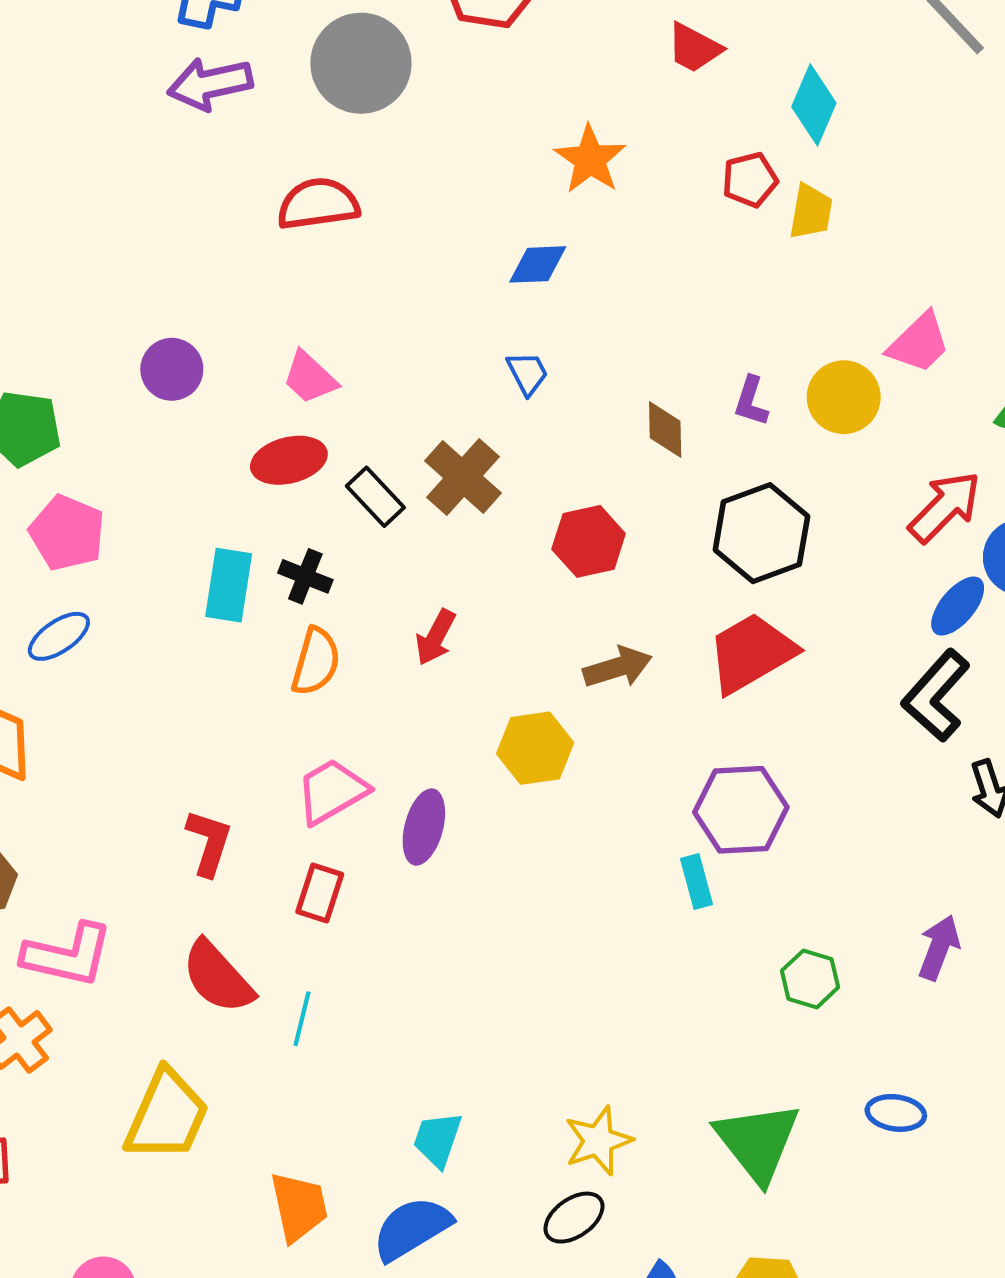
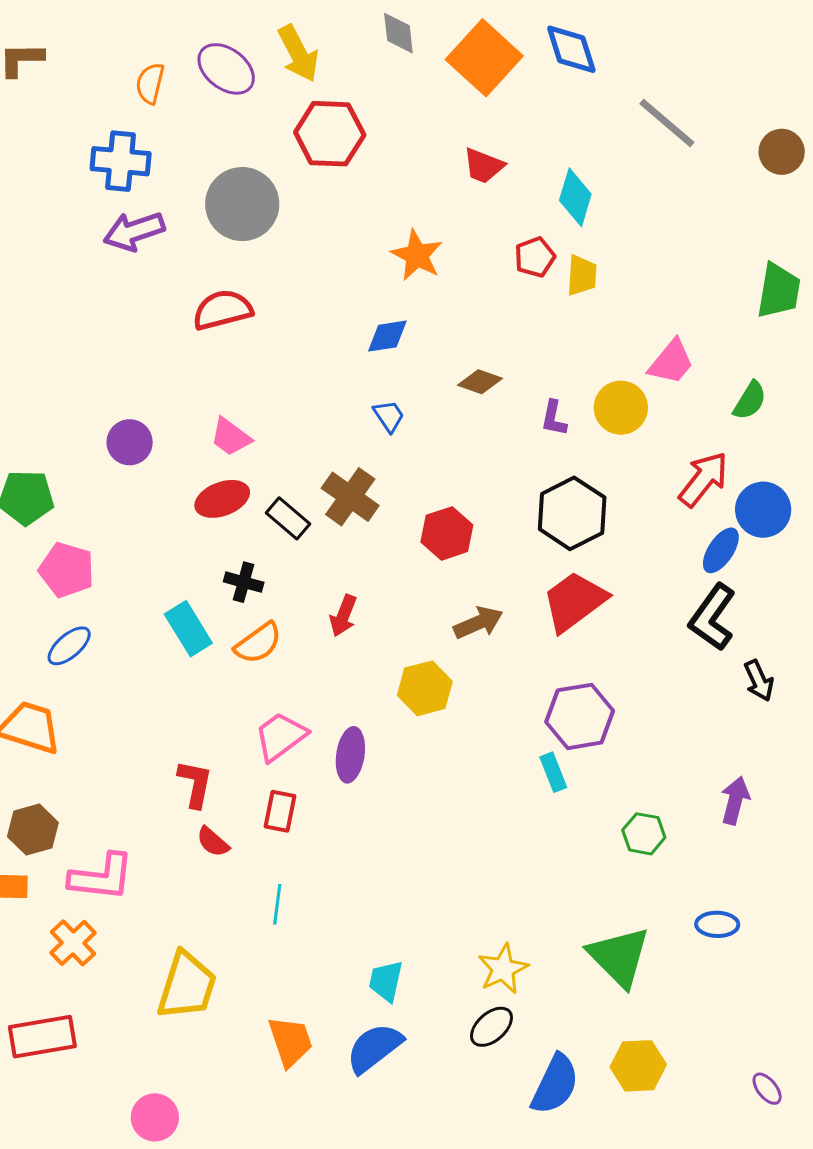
brown diamond: (665, 430) -> (480, 382), moved, turned -63
cyan rectangle: (229, 585) -> (188, 629), moved, turned -34
orange semicircle: (316, 661) -> (258, 643), turned 45
red semicircle: (218, 977) -> (213, 842), moved, size x0.6

